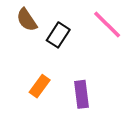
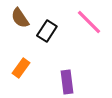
orange rectangle: (40, 86) -> (21, 68), moved

